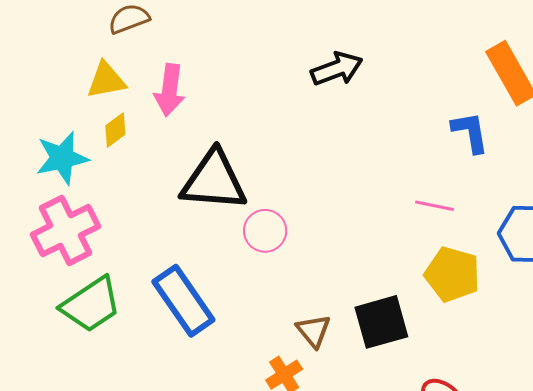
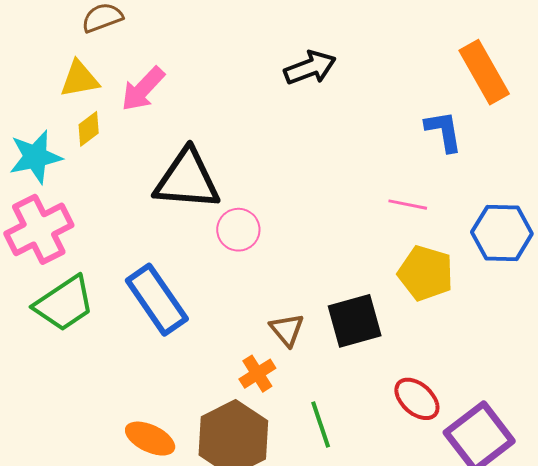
pink arrow: (170, 90) -> (143, 89), turned 36

